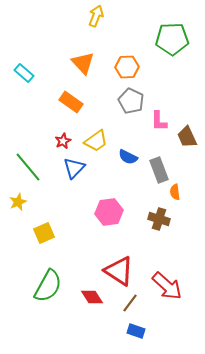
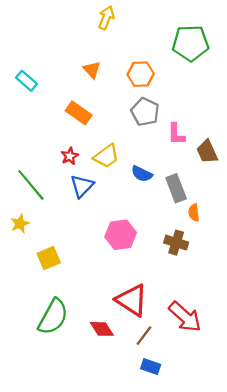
orange triangle: (83, 63) -> (92, 70), size x0.7

